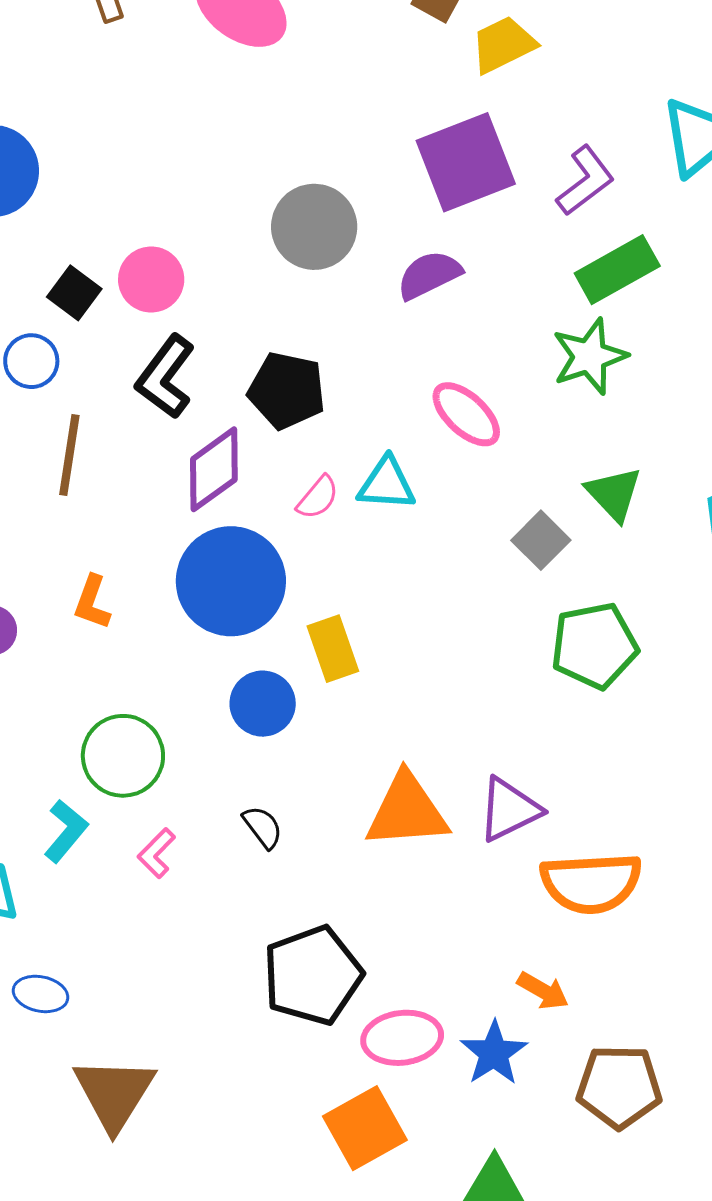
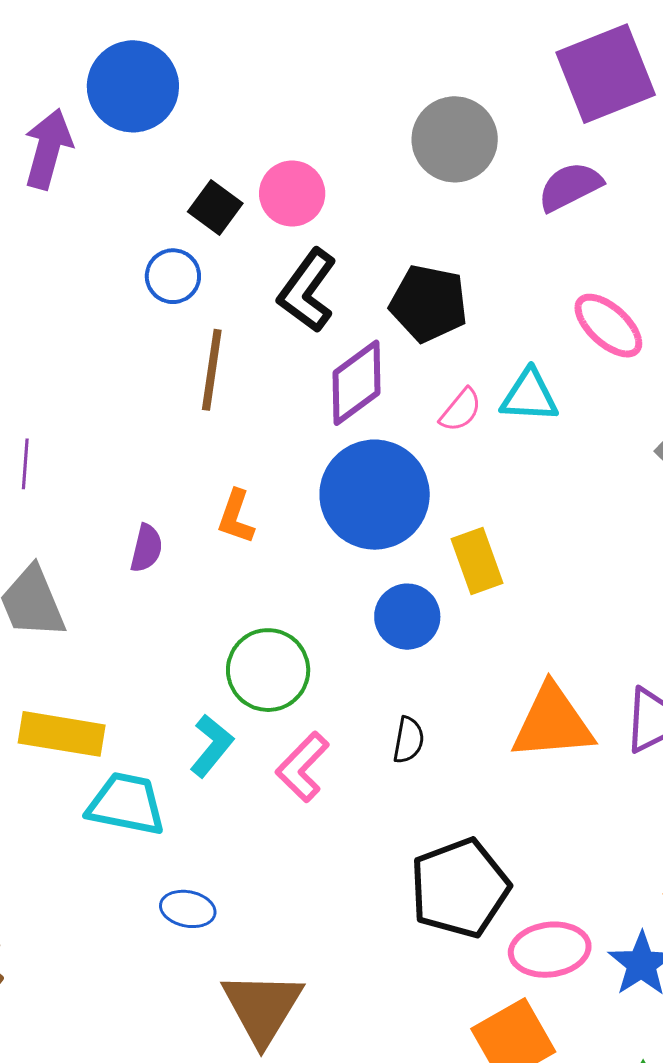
black semicircle: (263, 827) -> (408, 740), turned 48
pink L-shape: (156, 853) -> (302, 767), size x1.4

